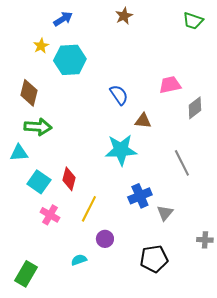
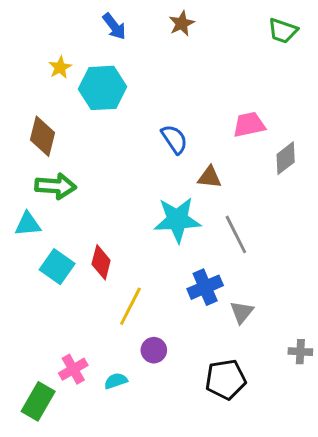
blue arrow: (63, 19) -> (114, 26), moved, turned 84
gray line: (182, 163) -> (236, 234), moved
pink cross: (50, 215) -> (73, 369), moved, turned 30

